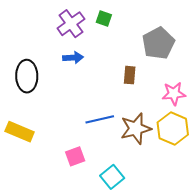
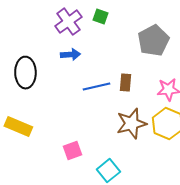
brown rectangle: (130, 75) -> (125, 83), moved
blue line: (100, 119) -> (96, 87), moved

